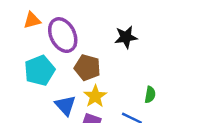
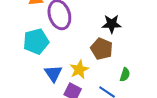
brown pentagon: (87, 68) -> (102, 49), moved

